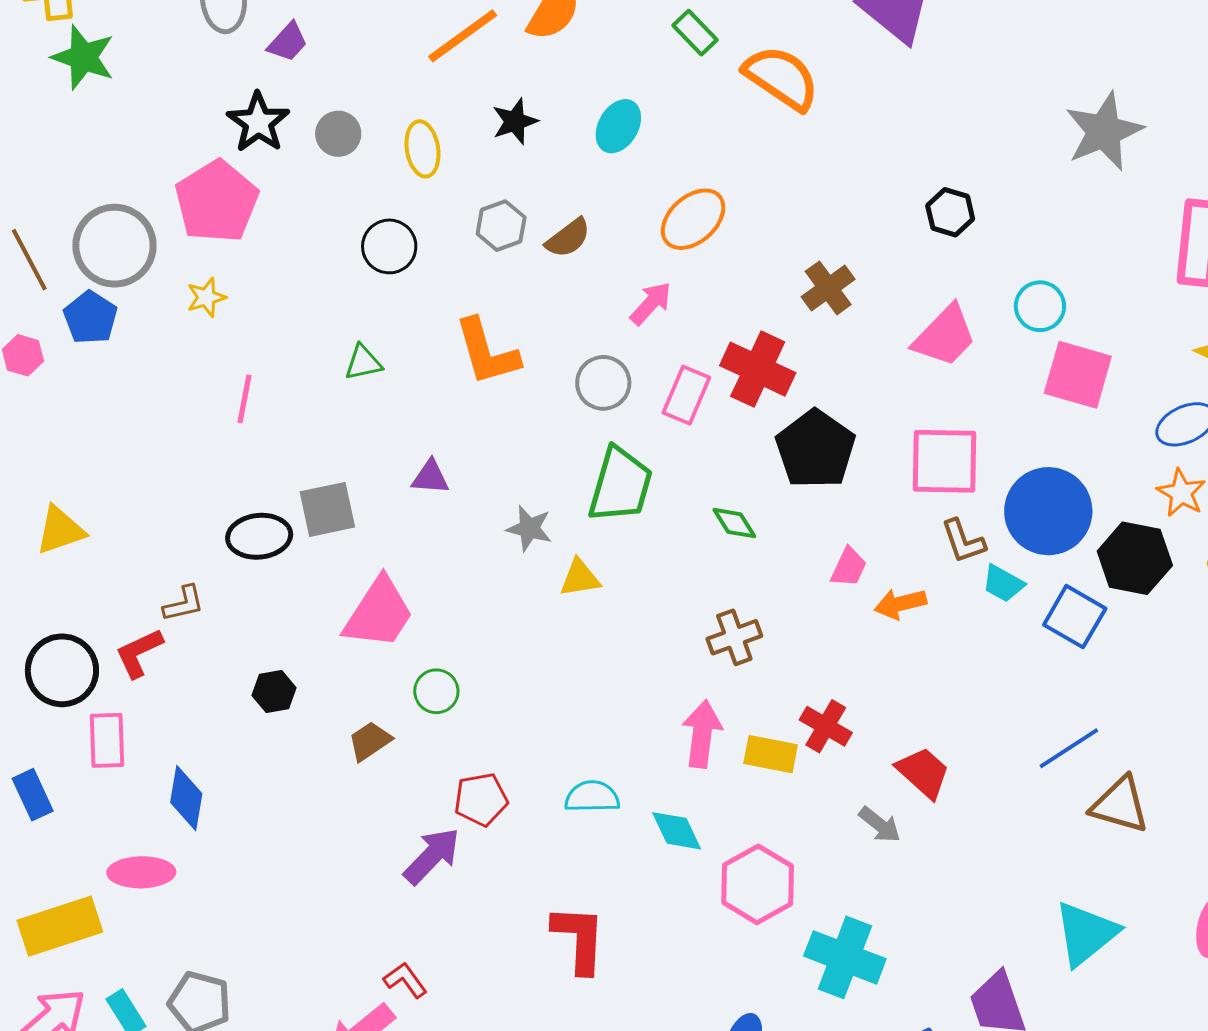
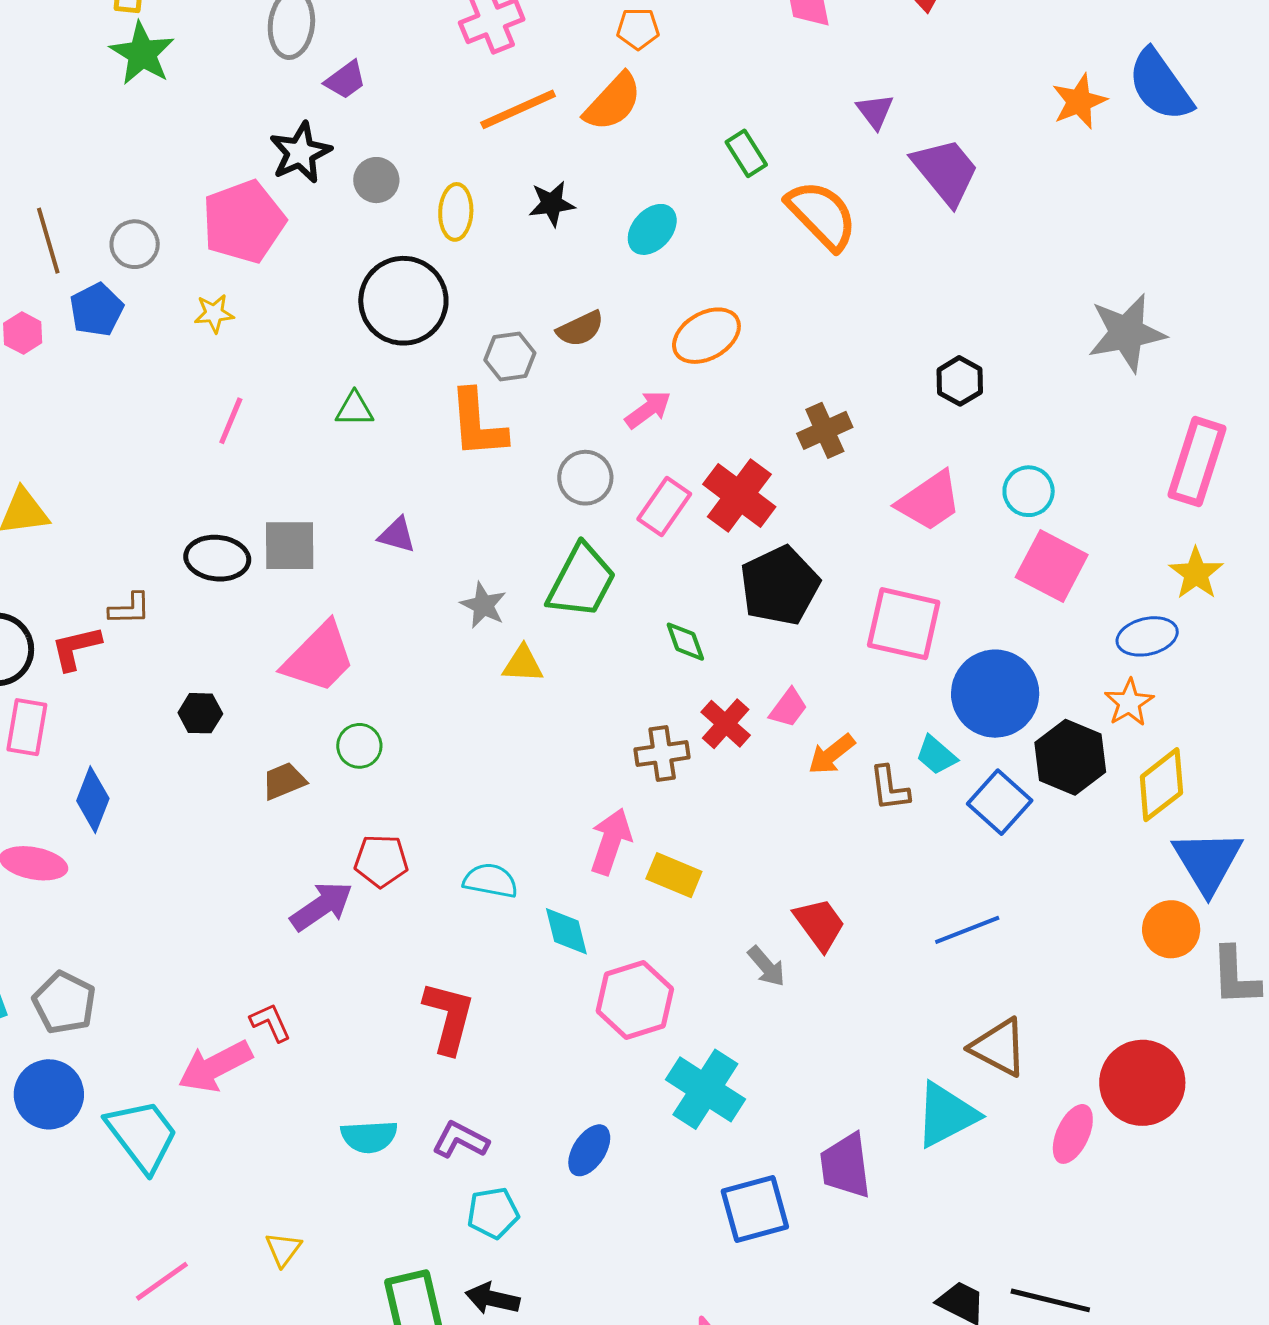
gray hexagon: (501, 226) -> (510, 357), moved
gray circle: (114, 246) -> (135, 244), size x0.6
black circle: (389, 246) -> (403, 301), size x1.6
brown L-shape: (963, 541) -> (889, 788), moved
orange arrow: (900, 604) -> (832, 754), turned -36
red cross: (826, 726) -> (726, 724), moved
brown triangle: (1120, 805) -> (999, 1047), moved

